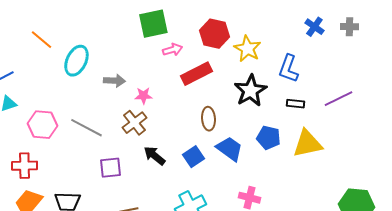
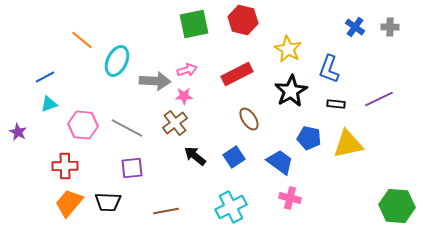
red hexagon: (214, 34) -> (243, 20), moved
pink arrow: (172, 50) -> (187, 70), moved
gray arrow: (114, 81) -> (155, 81), size x1.4
brown ellipse: (208, 119) -> (249, 119), turned -30
blue trapezoid: (229, 149) -> (280, 162), moved
purple square: (110, 168) -> (132, 168), moved

